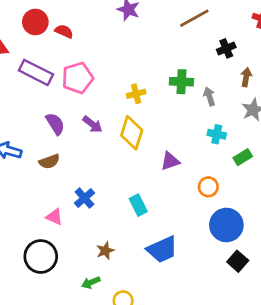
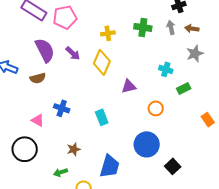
brown arrow: (246, 77) -> (192, 29), turned -96
gray arrow: (209, 96) -> (171, 27), moved
purple semicircle: (55, 124) -> (45, 50), size x1.4
blue cross: (85, 198) -> (62, 108), turned -35
blue circle: (226, 225) -> (147, 144), moved
blue trapezoid: (162, 249) -> (110, 166), moved, turned -55

